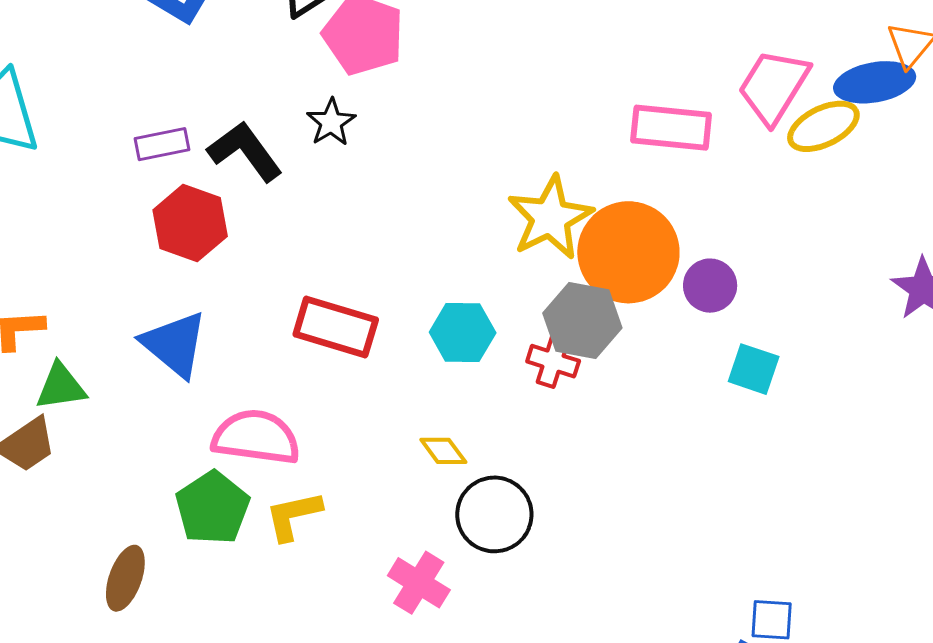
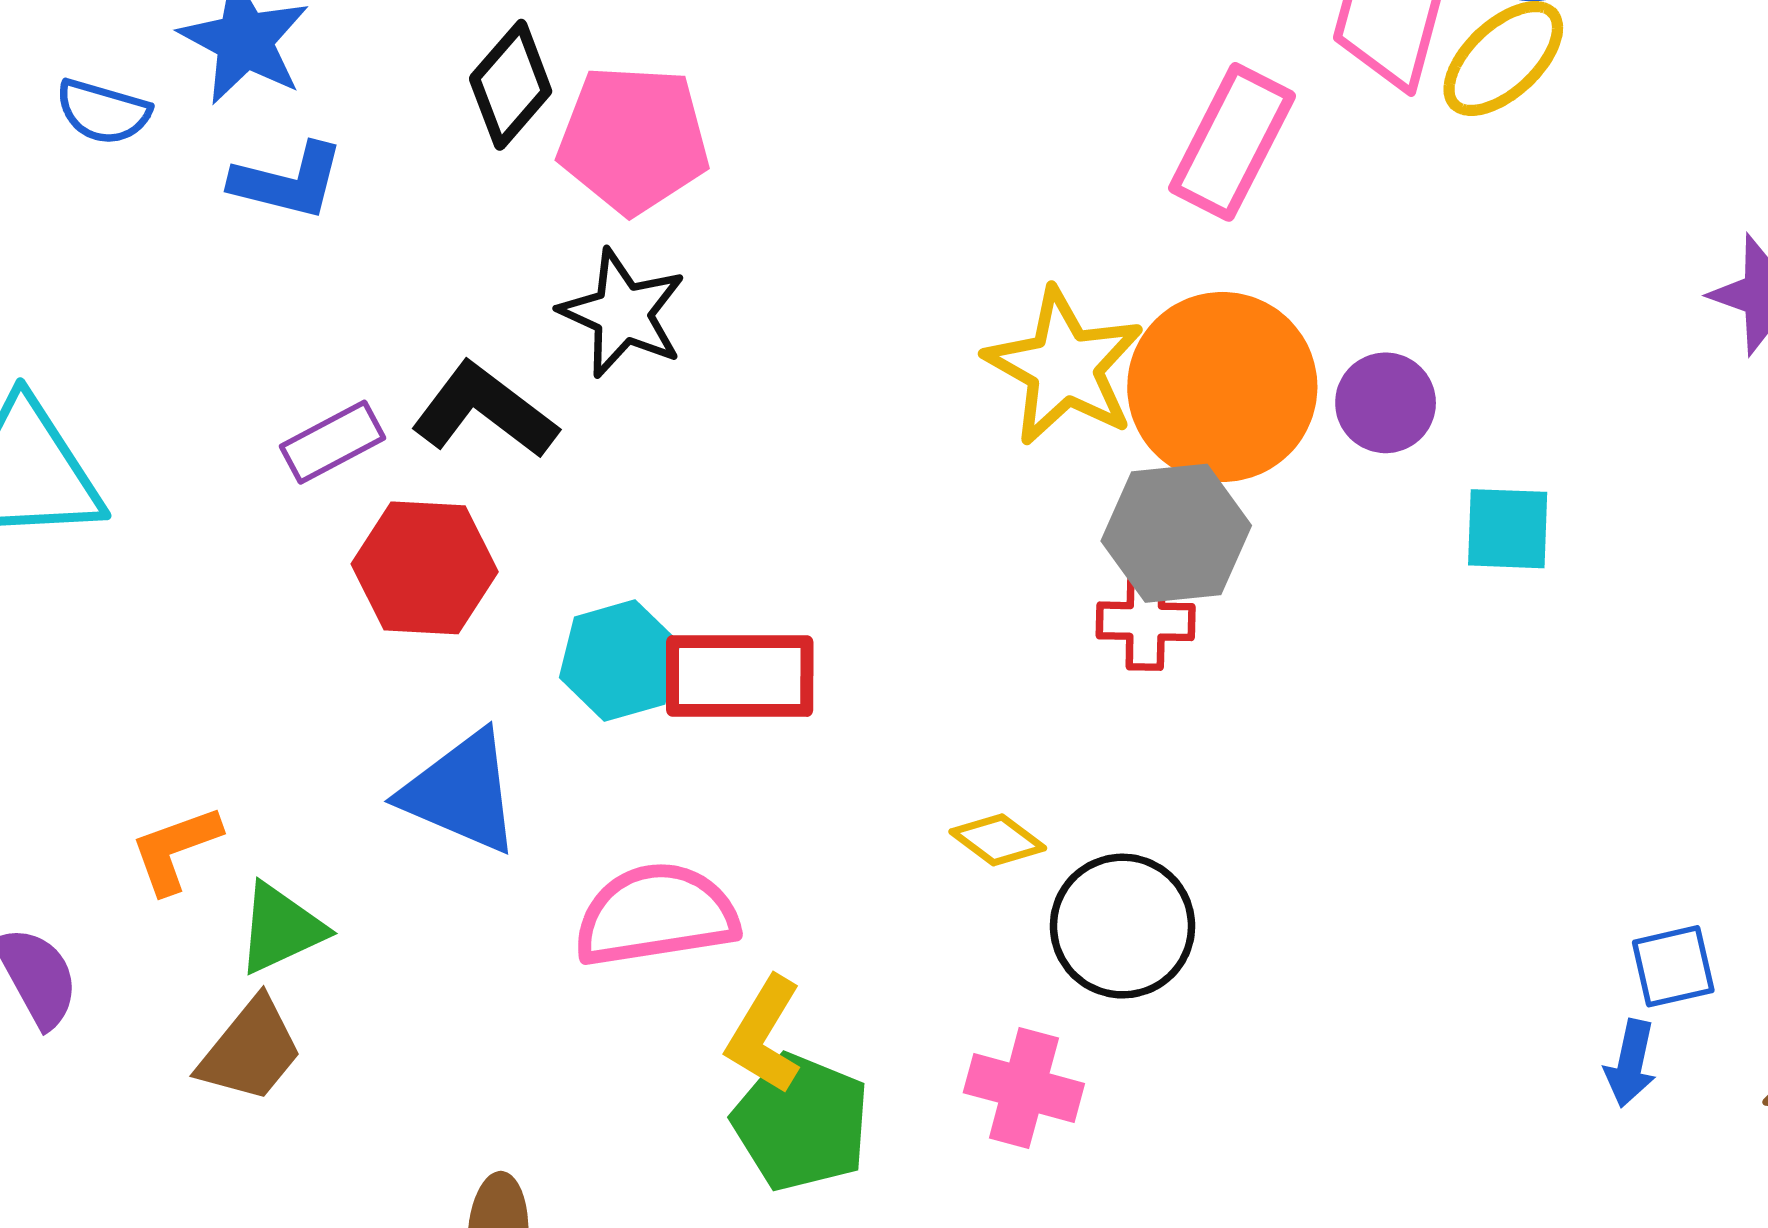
black star: (331, 122) -> (623, 313), size x1.4
pink rectangle: (671, 128) -> (1232, 142), turned -52
cyan hexagon: (463, 332) -> (620, 661), moved
green pentagon: (212, 508) -> (801, 1122), moved
yellow L-shape: (293, 516) -> (764, 1035), turned -30

